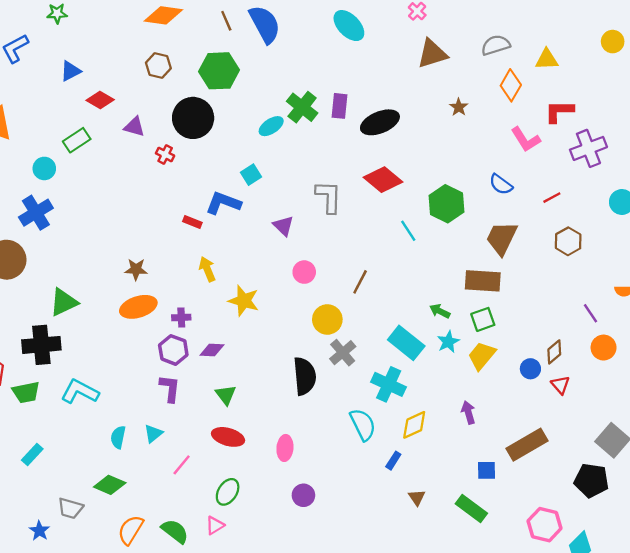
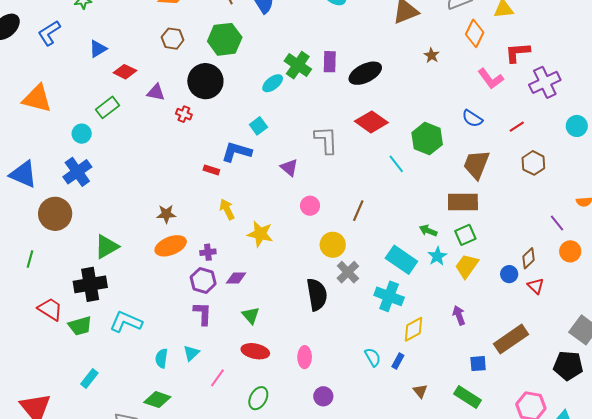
cyan semicircle: (363, 425) -> (373, 357), moved, size x0.7

